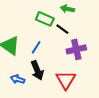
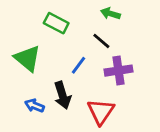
green rectangle: (45, 19) -> (56, 23), moved
blue line: (36, 47) -> (78, 65), moved

